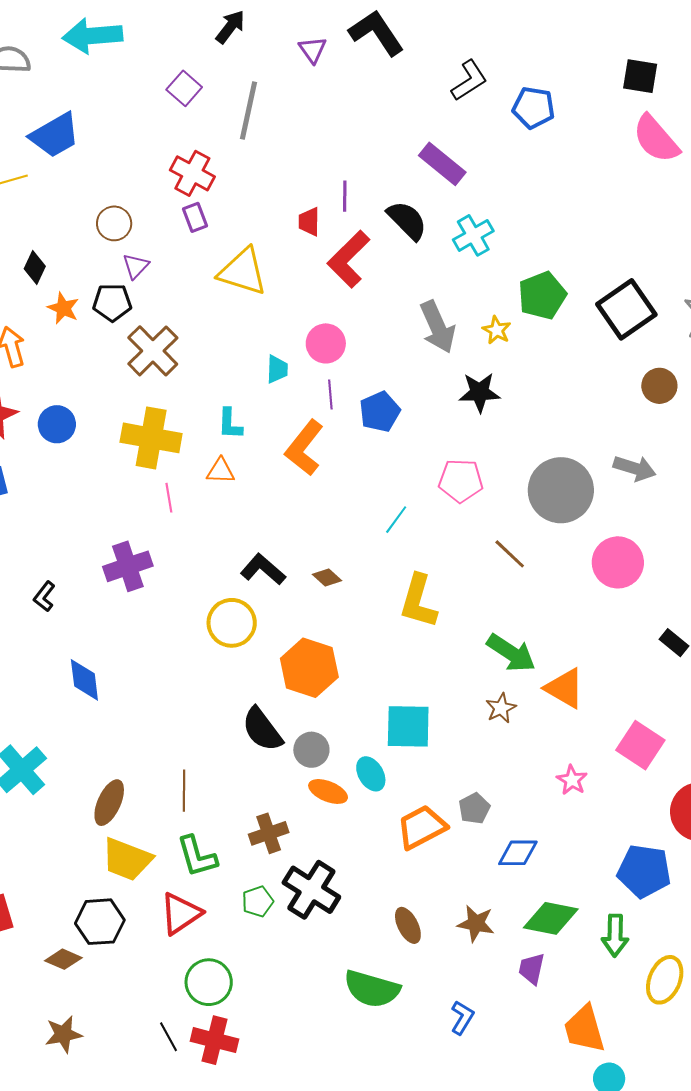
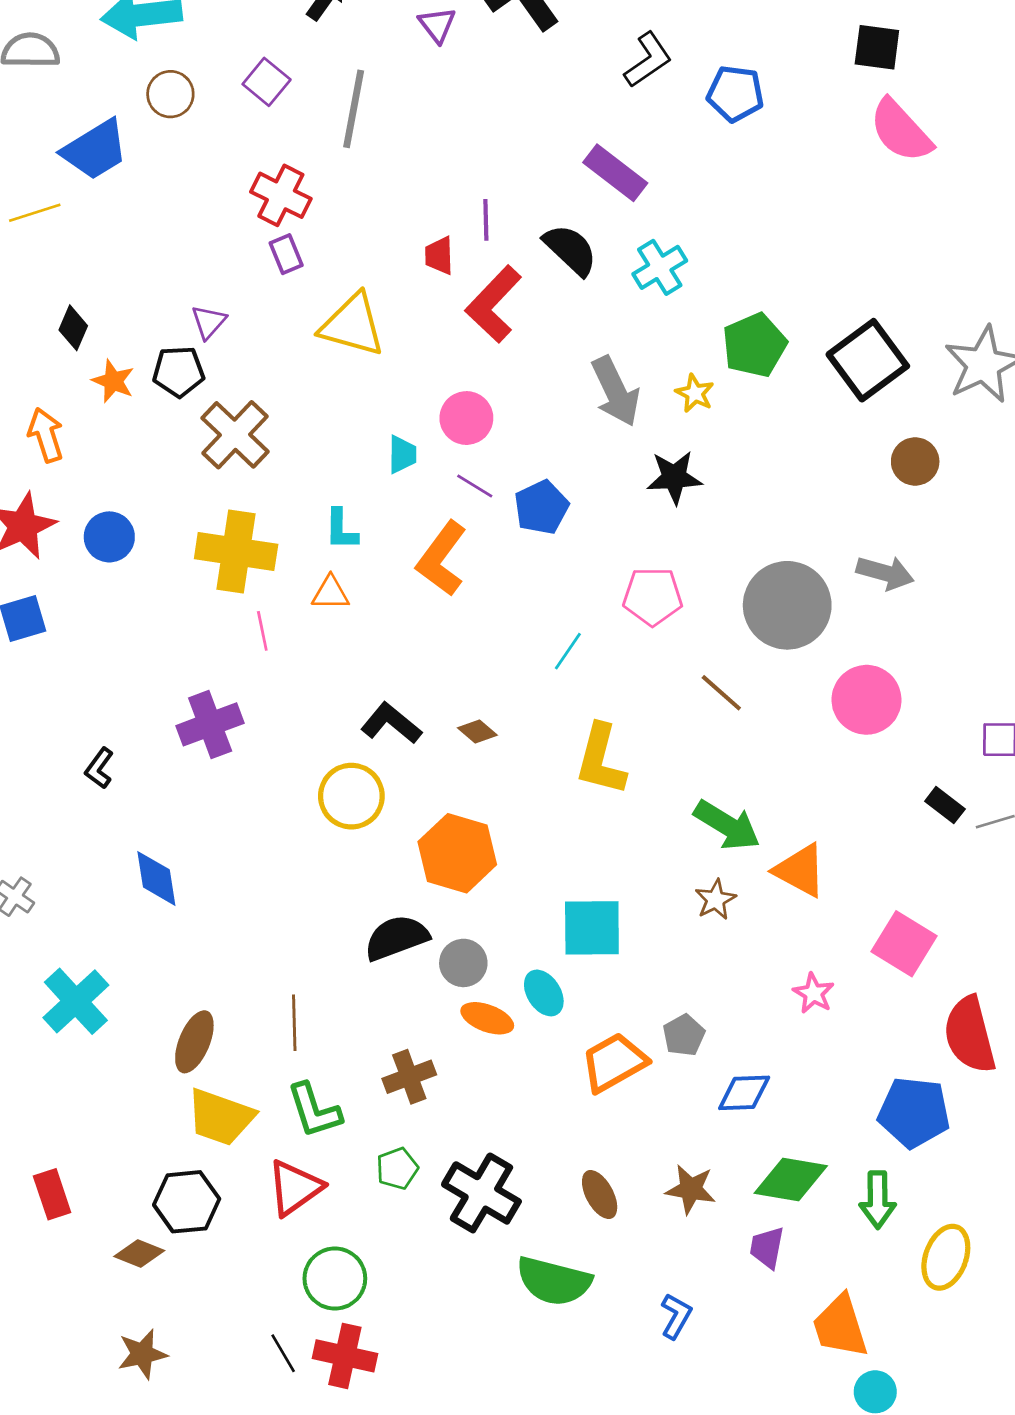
brown circle: (114, 223) -> (170, 94), moved
purple line: (330, 394) -> (475, 486), turned -52
black semicircle: (262, 729) -> (396, 938), turned 108
black cross: (311, 890) -> (481, 1193), moved

